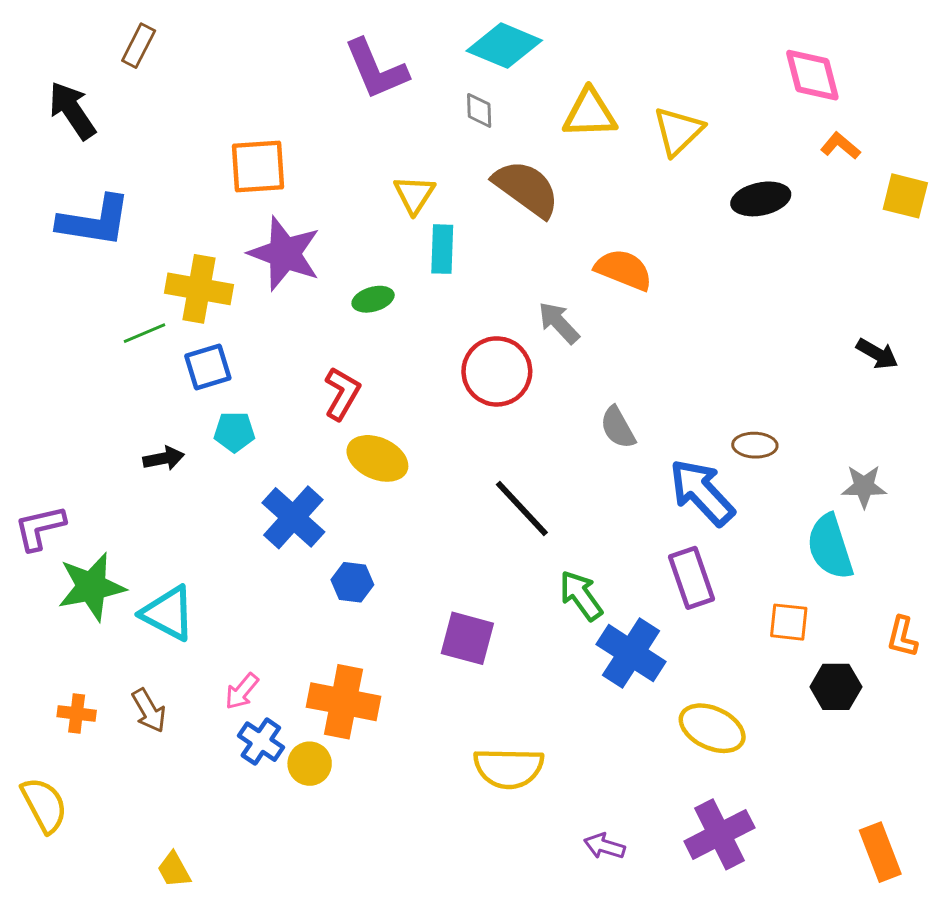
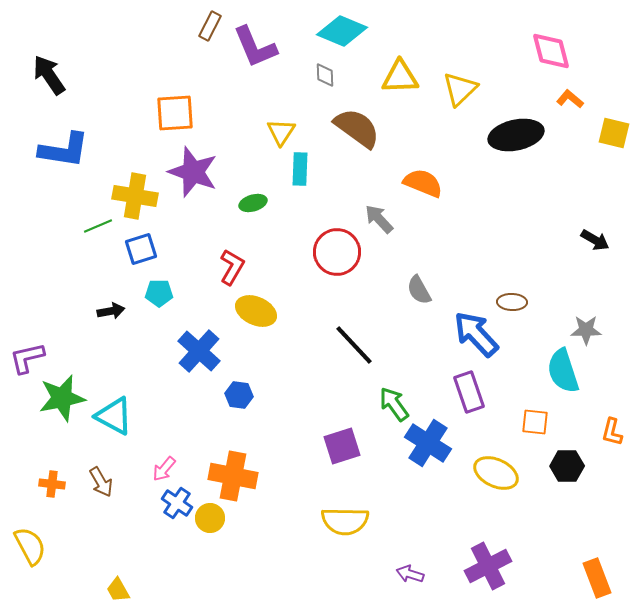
brown rectangle: (139, 46) -> (210, 26), moved
black ellipse: (761, 199) -> (516, 135), size x1.4
purple square: (467, 638) -> (342, 446), moved, turned -33
yellow ellipse: (712, 728) -> (496, 473), moved

